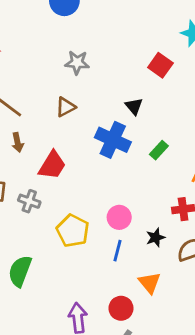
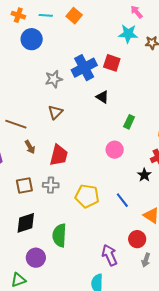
blue cross: (113, 140) -> (84, 68), moved, turned -35
pink circle: (119, 217) -> (115, 150), moved
black star: (156, 238) -> (144, 175), moved
blue line: (118, 251) -> (122, 200), turned -35

